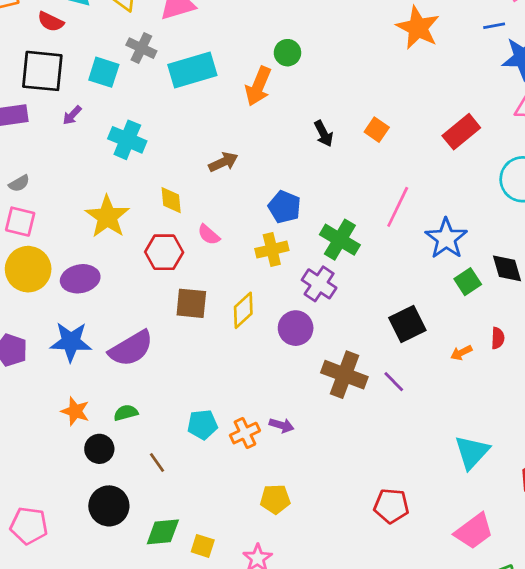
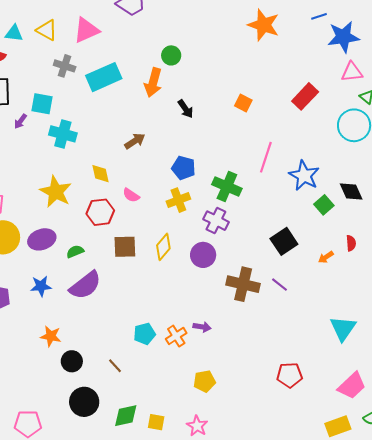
cyan square: (104, 72) -> (42, 104), moved
black arrow: (324, 134) -> (186, 109), moved
blue star: (71, 342) -> (41, 286), size x0.7
green semicircle: (126, 413) -> (75, 251), moved

